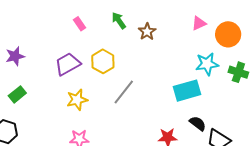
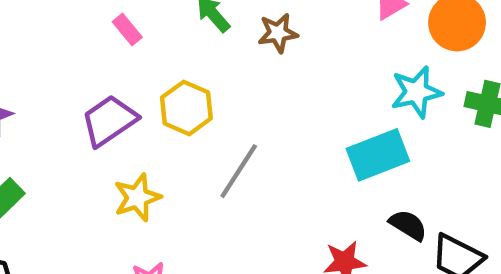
brown star: (147, 32) -> (278, 33), turned 30

